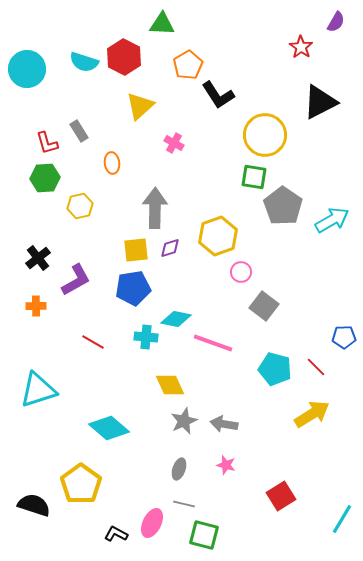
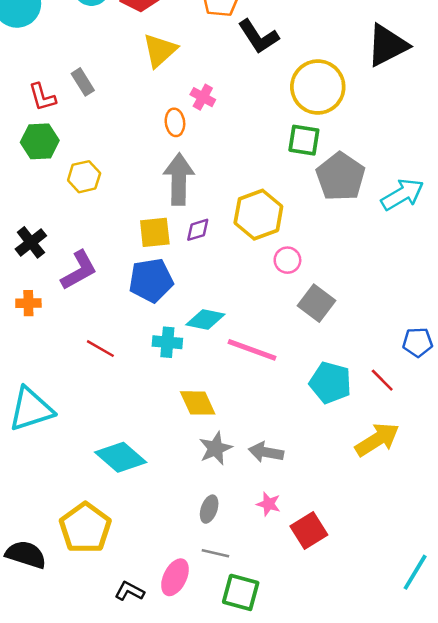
orange ellipse: (112, 163) -> (175, 122), moved
red square: (281, 496) -> (309, 531), moved

